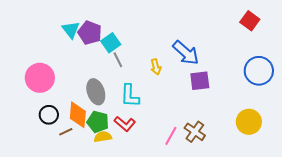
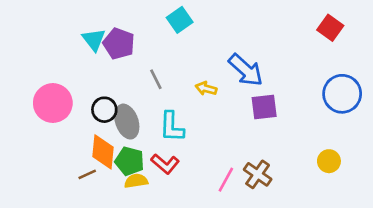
cyan square: (111, 43) -> (180, 20), moved
yellow arrow: (156, 67) -> (206, 89), turned 119
black circle: (49, 115) -> (104, 110), moved
yellow circle: (249, 122) -> (329, 161), size x0.7

